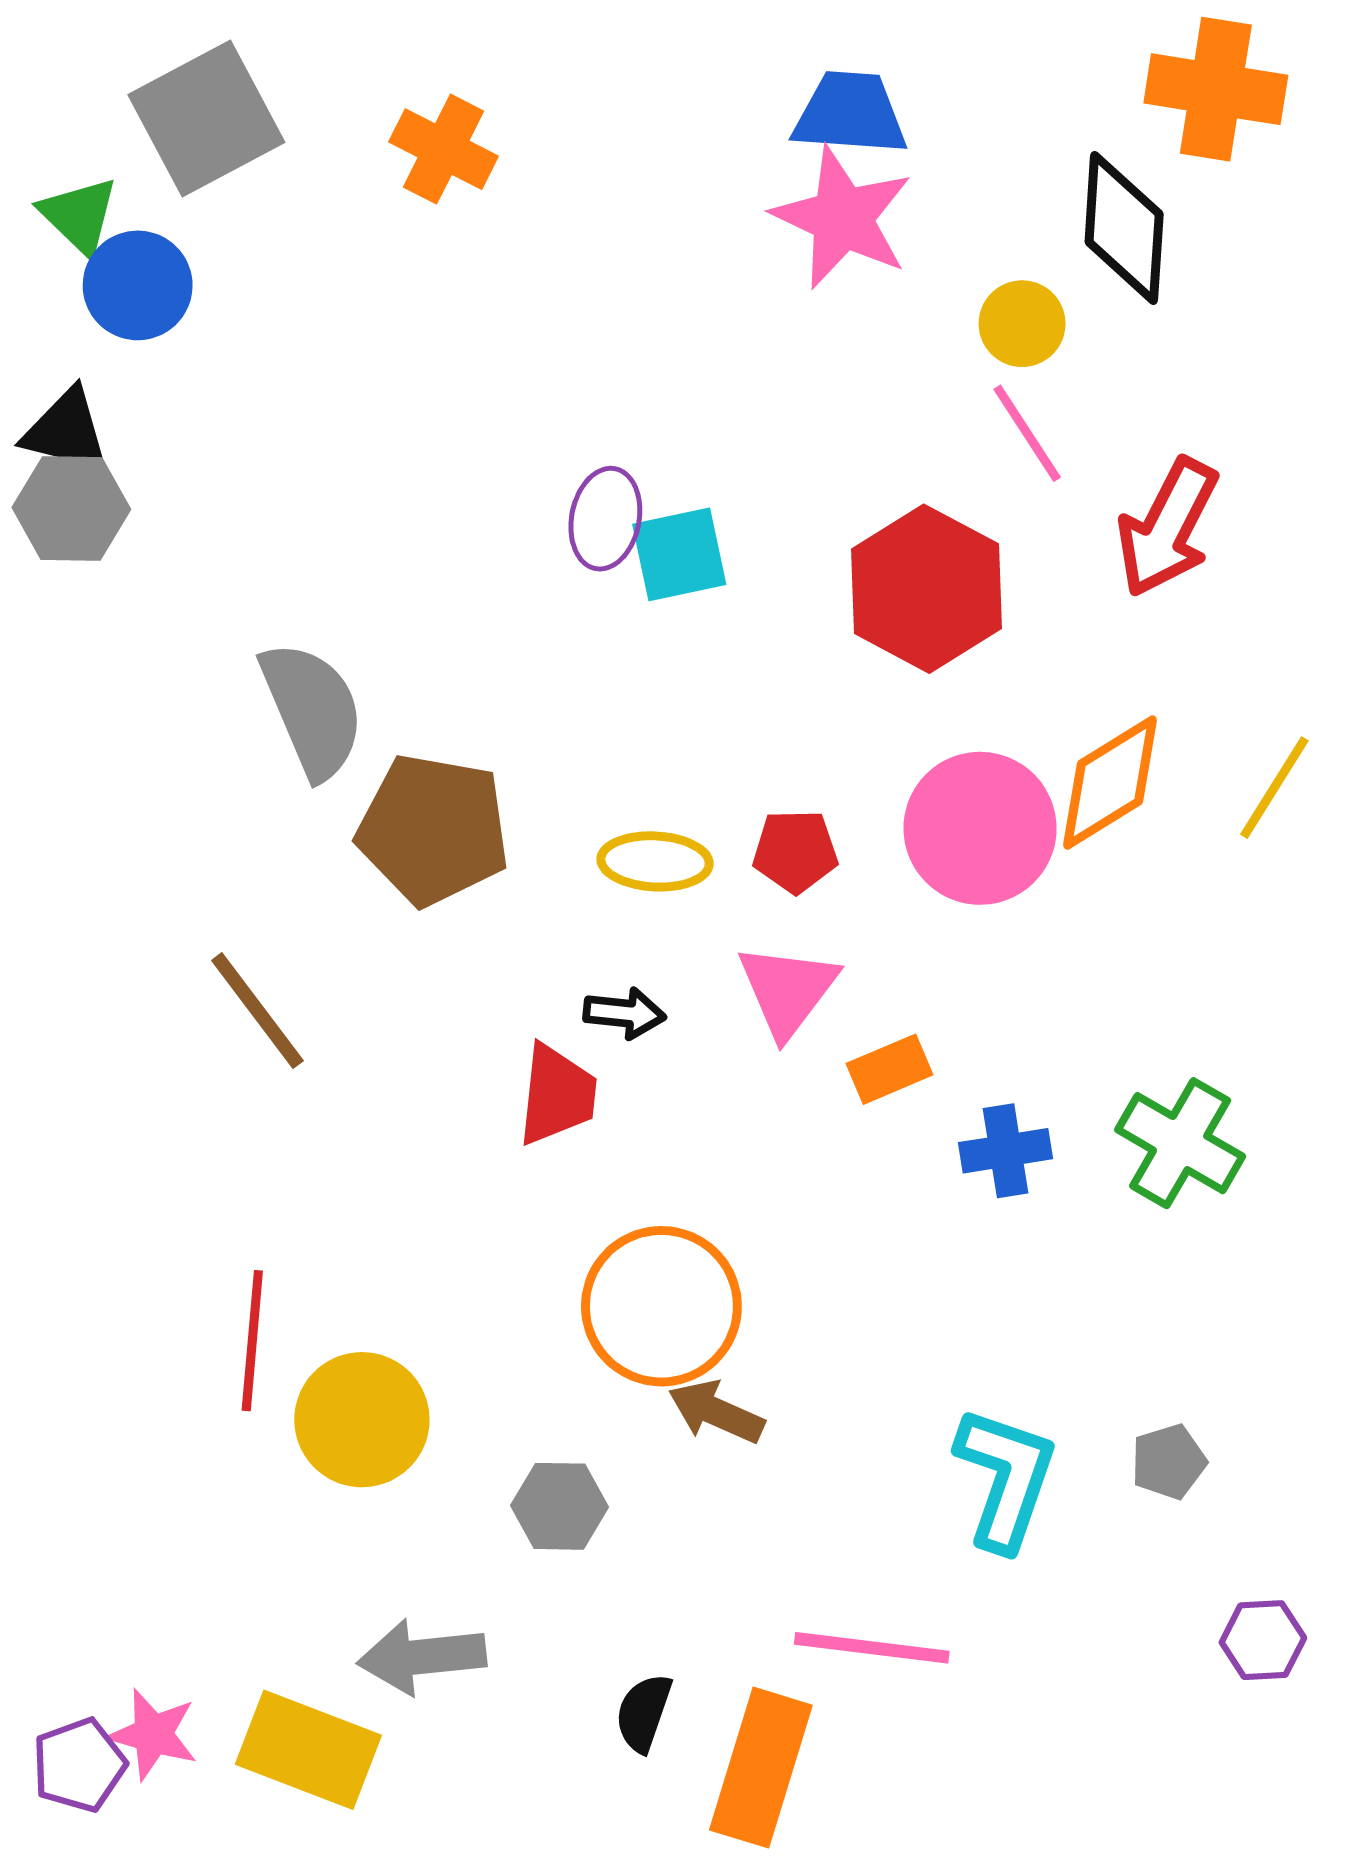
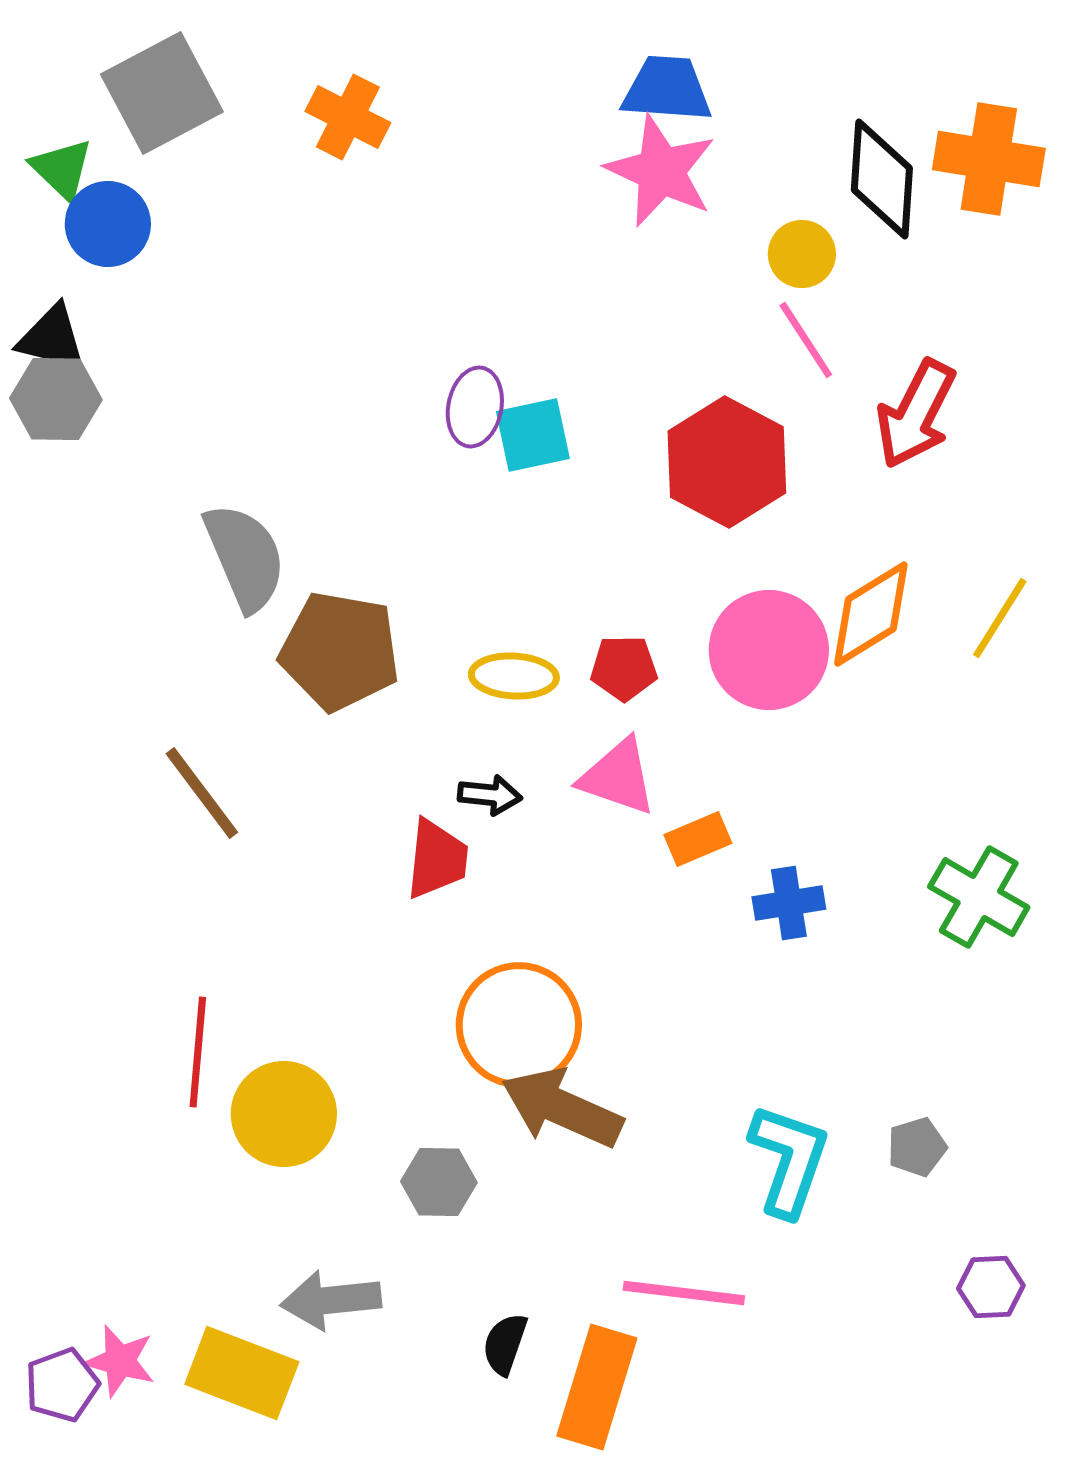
orange cross: (1216, 89) -> (989, 159), moved
pink triangle: (788, 990) -> (618, 777), turned -48
green cross: (1180, 1143) -> (979, 897), moved
brown arrow: (716, 1412) -> (562, 1108), size x1.6

